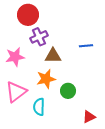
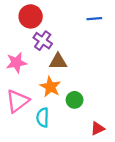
purple cross: (39, 37) -> (43, 41), turned -30
blue line: (86, 46) -> (94, 19), moved
orange star: (46, 79) -> (50, 87), turned -30

